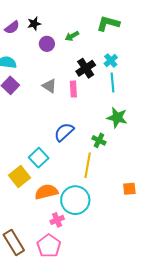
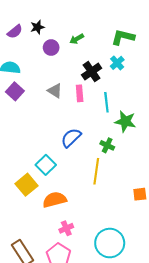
green L-shape: (108, 23) -> (123, 37), moved
cyan line: (113, 83) -> (106, 102), moved
cyan circle: (75, 200) -> (110, 243), moved

